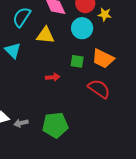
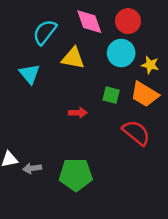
yellow star: (105, 14) -> (150, 65), moved

